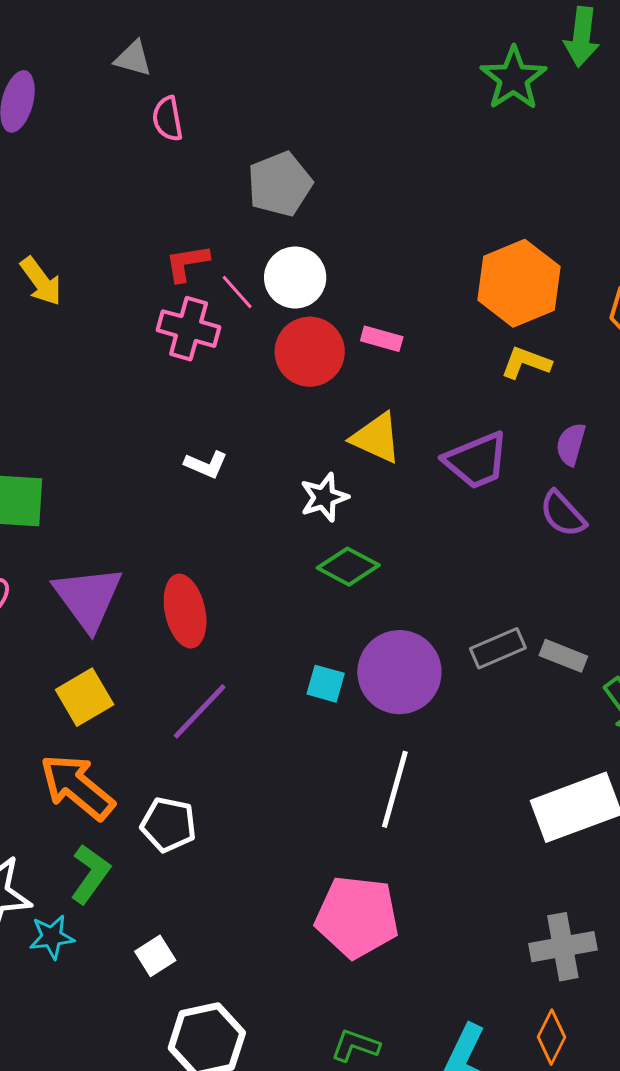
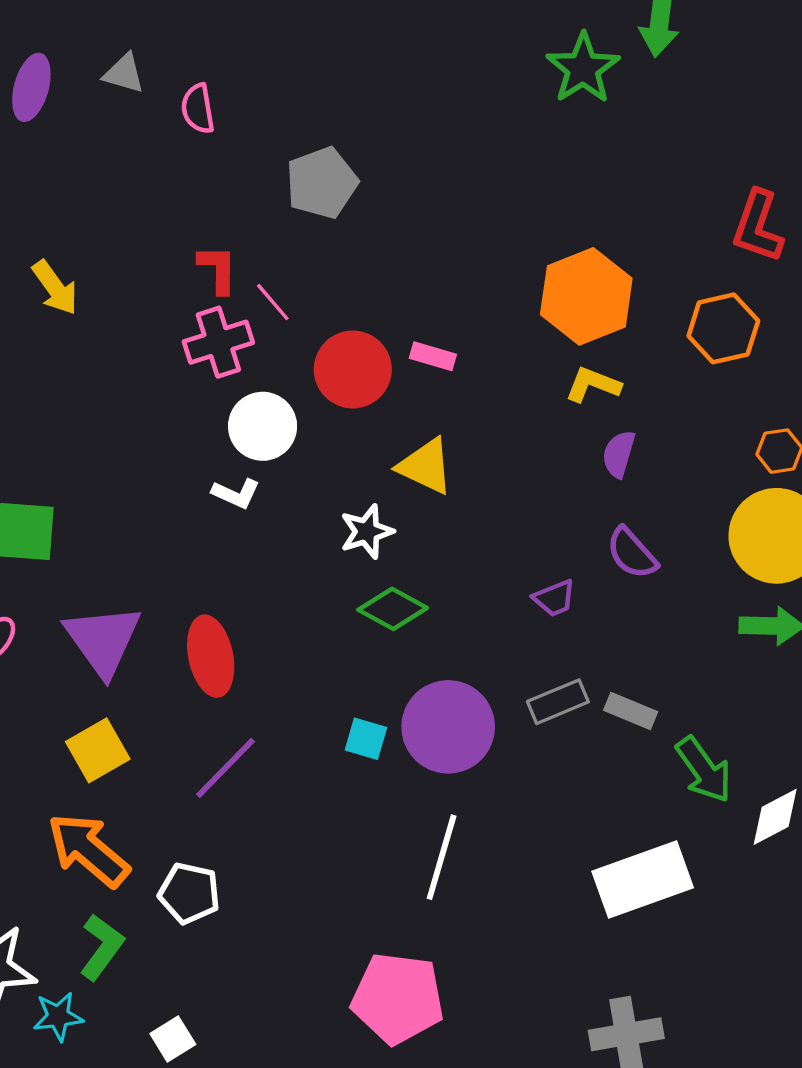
gray triangle: (133, 58) -> (124, 73), moved
red L-shape: (187, 263) -> (218, 269), turned 99
white circle: (295, 278) -> (263, 426), moved
pink cross: (189, 329) -> (218, 342), turned -34
purple semicircle: (571, 444) -> (619, 454), moved
purple trapezoid: (476, 461) -> (554, 598), moved, size x0.6

